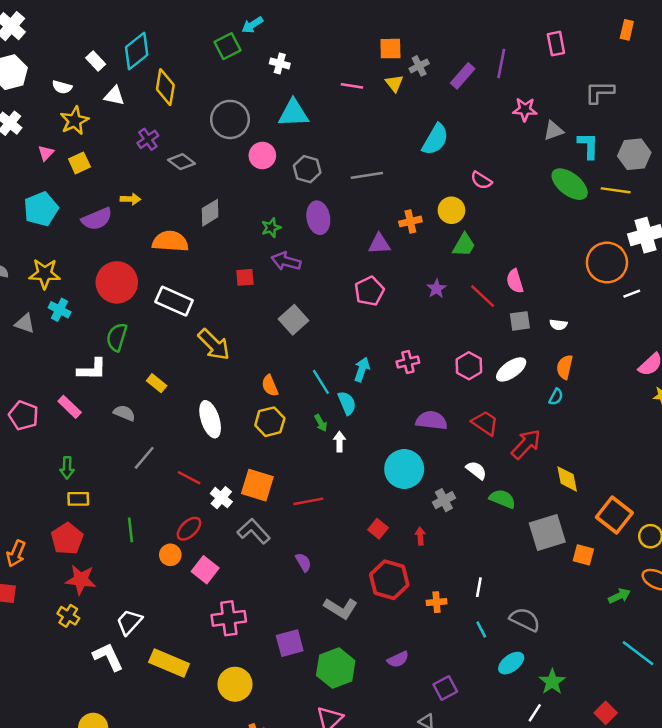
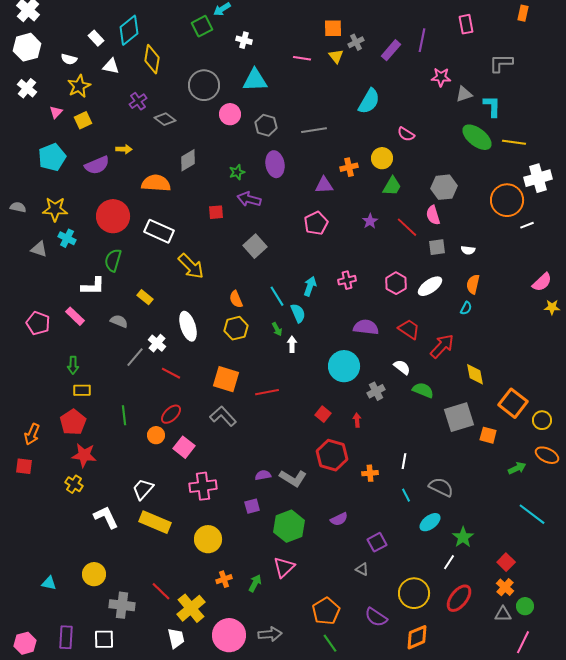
gray hexagon: (634, 154) -> (444, 187), moved
white cross: (221, 498) -> (157, 343), moved
purple semicircle: (303, 562) -> (263, 475), moved, turned -70
white trapezoid: (129, 622) -> (143, 489), moved
purple square: (290, 643) -> (252, 506), size x0.7

